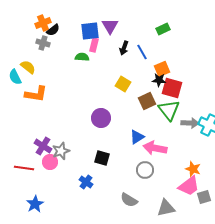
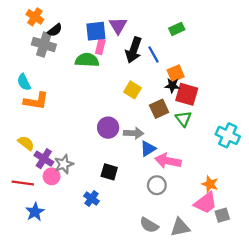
orange cross: (43, 23) -> (35, 17), moved, turned -35
gray cross: (43, 43) -> (44, 44), size x1.5
black arrow: (124, 48) -> (134, 50), size x1.6
green semicircle: (82, 57) -> (87, 60), size x1.5
yellow semicircle: (28, 67) -> (26, 143), moved
cyan semicircle: (15, 77) -> (24, 82), moved
green triangle: (169, 110) -> (183, 119), size x0.7
gray arrow: (190, 123) -> (134, 133), moved
gray semicircle: (129, 200) -> (149, 225), moved
blue star: (35, 204) -> (35, 212), moved

